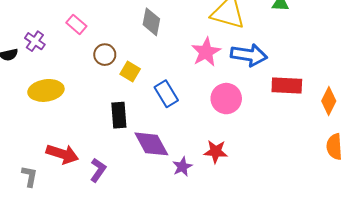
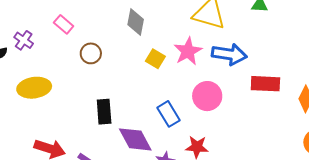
yellow square: (130, 71) -> (155, 59), moved
blue rectangle: (166, 94) -> (168, 114), moved

